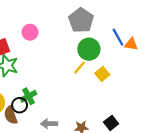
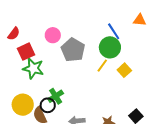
gray pentagon: (81, 20) -> (73, 50), moved
blue line: (118, 37) -> (114, 31), moved
orange triangle: (131, 44) -> (140, 20), moved

